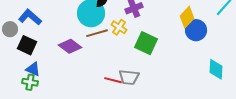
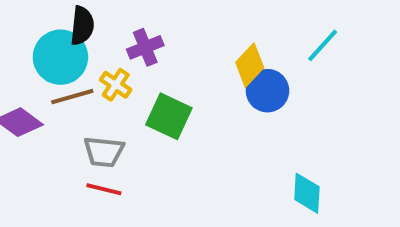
cyan diamond: (216, 69) -> (307, 193), moved
gray trapezoid: (129, 77) -> (104, 152), moved

